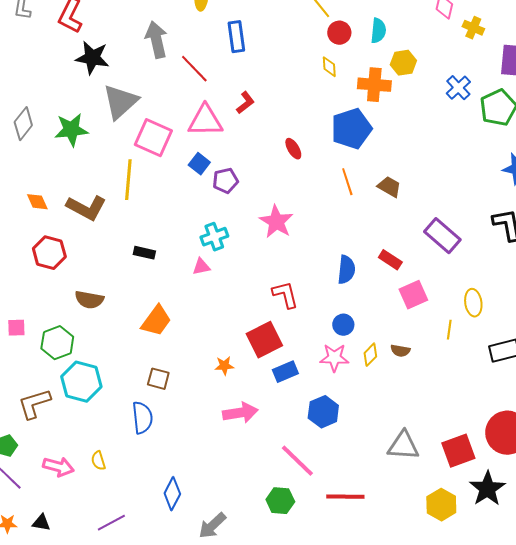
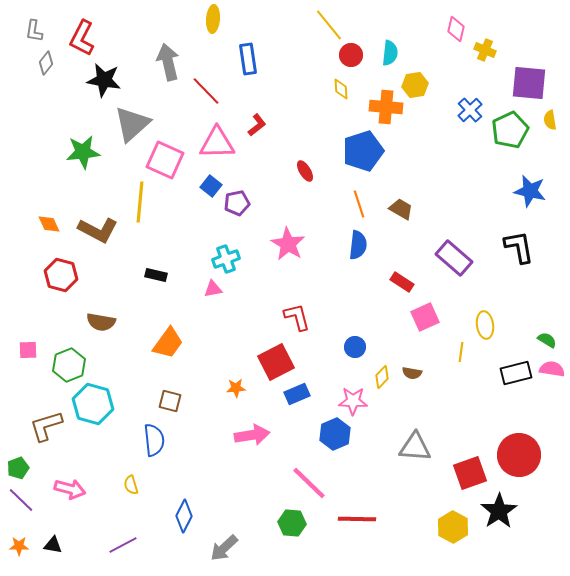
gray diamond: (23, 124) -> (46, 63), moved, size x0.7
blue semicircle: (346, 270) -> (358, 245), moved
pink star: (334, 358) -> (353, 401), moved
gray triangle: (403, 446) -> (415, 447), moved
yellow semicircle: (98, 461) -> (131, 485), moved

